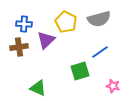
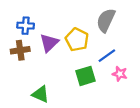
gray semicircle: (99, 19) -> (106, 20), turned 130
yellow pentagon: (66, 22) -> (77, 40), moved
pink star: (113, 86) -> (120, 74), moved

